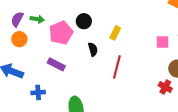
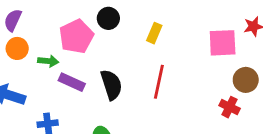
green arrow: (37, 19) -> (48, 61), moved
pink square: (162, 42) -> (223, 43), size x1.5
black semicircle: (93, 49) -> (111, 85), moved, size x1.5

